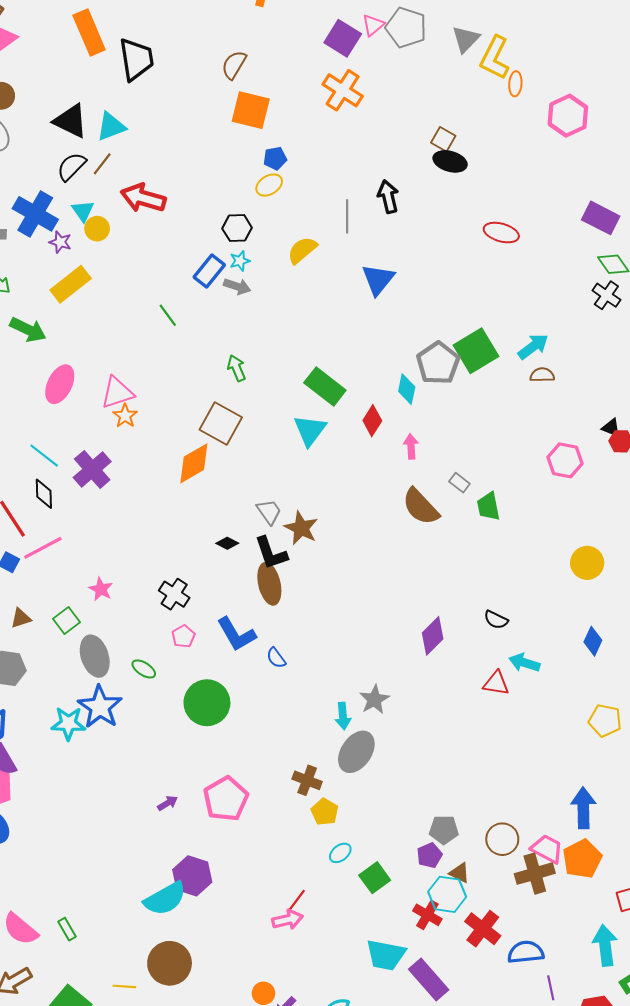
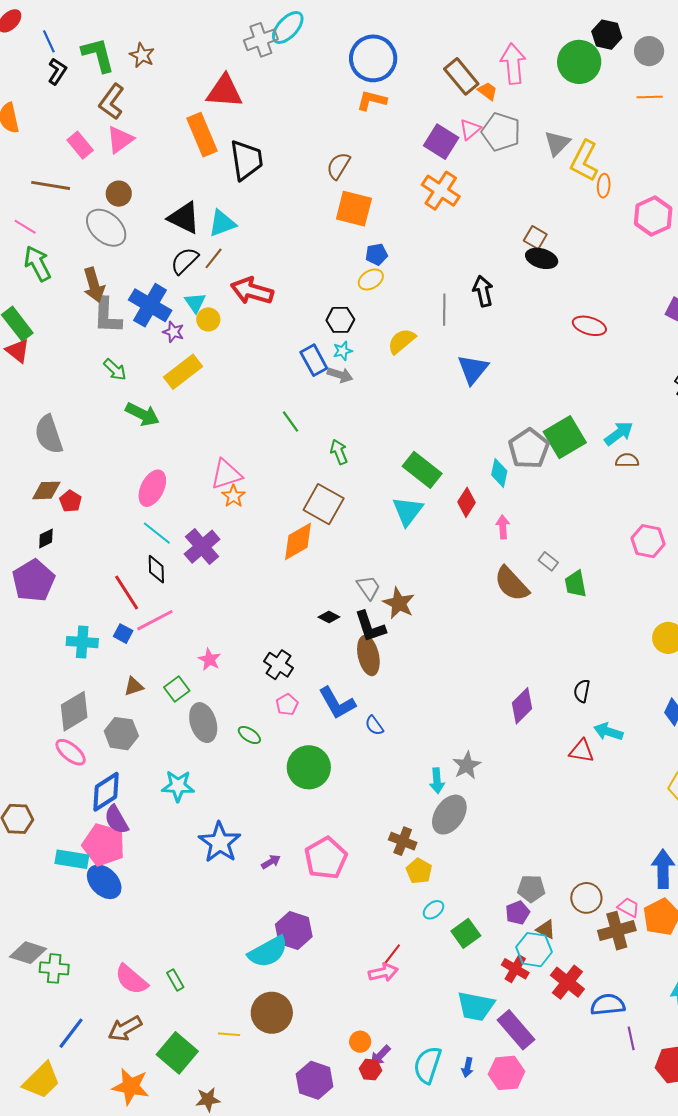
blue rectangle: (209, 271) -> (314, 360), turned -68
green line: (168, 315) -> (291, 421), moved
pink ellipse: (60, 384) -> (152, 488), moved
black semicircle: (496, 620) -> (582, 691), turned 75
blue star: (100, 707) -> (220, 842), moved
pink trapezoid: (547, 849) -> (629, 907), size x0.7

